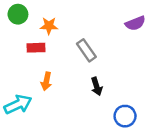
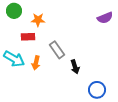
gray rectangle: (86, 50) -> (57, 50), moved
cyan arrow: (18, 104) -> (14, 59), moved, turned 55

